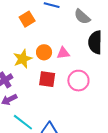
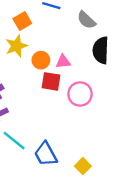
yellow star: (23, 59) -> (16, 46), moved
red square: (47, 79) -> (51, 81), moved

